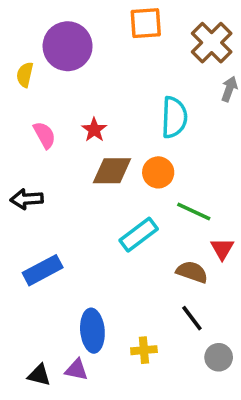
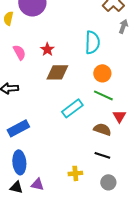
orange circle: (158, 172) -> (102, 73), moved
black line: (192, 318) -> (102, 155), turned -35
blue ellipse: (92, 331) -> (19, 162), moved
gray circle: (219, 357) -> (108, 182), moved

